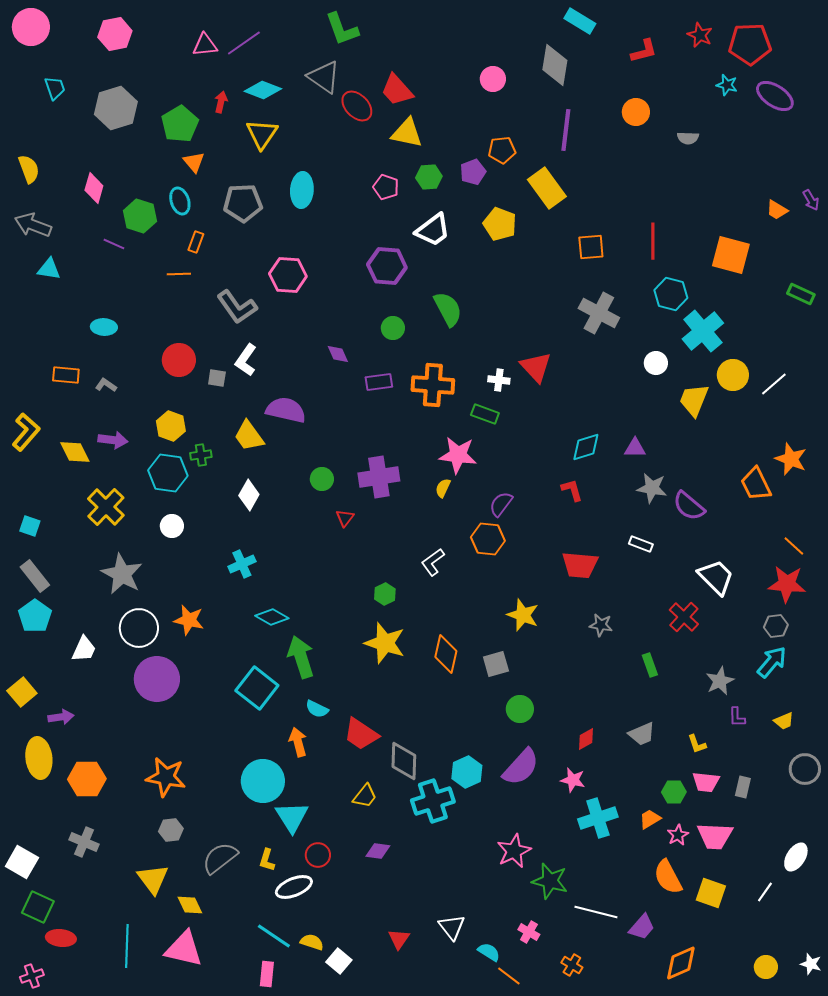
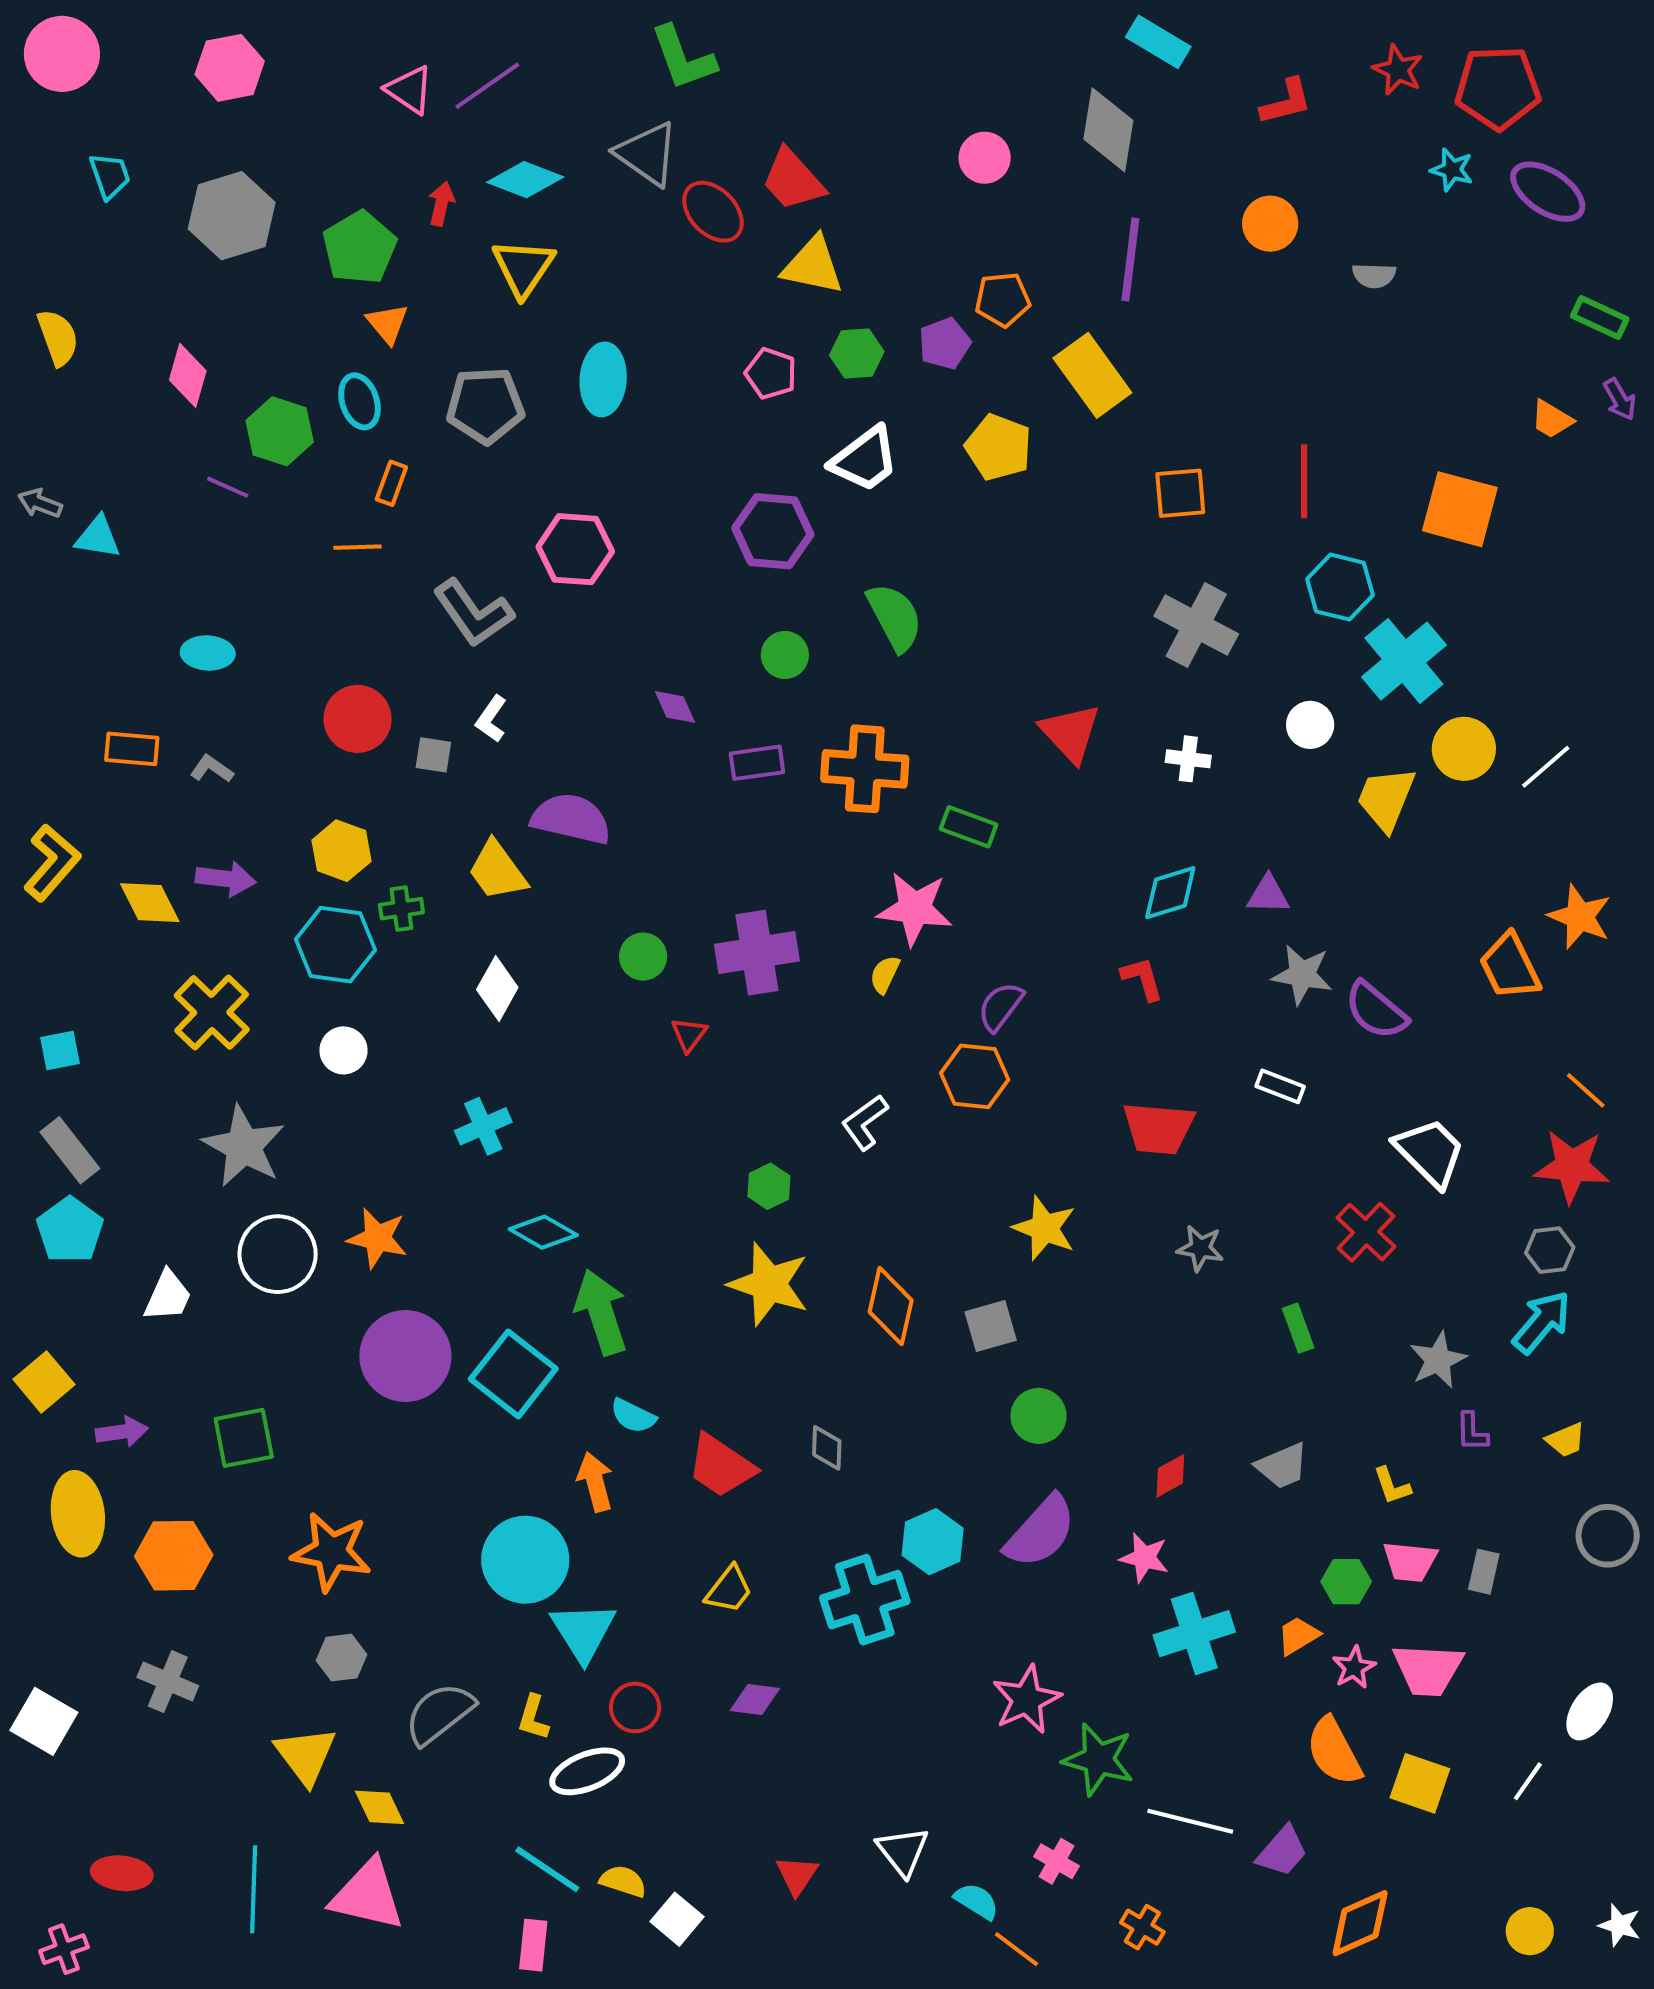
pink triangle: (205, 45) -> (409, 90), turned 40
gray arrow: (33, 225) -> (40, 503), moved, size x0.6
green rectangle: (801, 294) -> (1600, 317), moved
white L-shape: (246, 360) -> (491, 719), size x0.7
white cross: (499, 380) -> (1188, 759), moved
cyan square: (30, 526) -> (60, 1050), turned -30
purple circle: (157, 679) -> (405, 1356), moved
gray diamond: (404, 761) -> (827, 1448), moved, size x0.6
green square: (38, 907) -> (244, 1438), moved, turned -36

